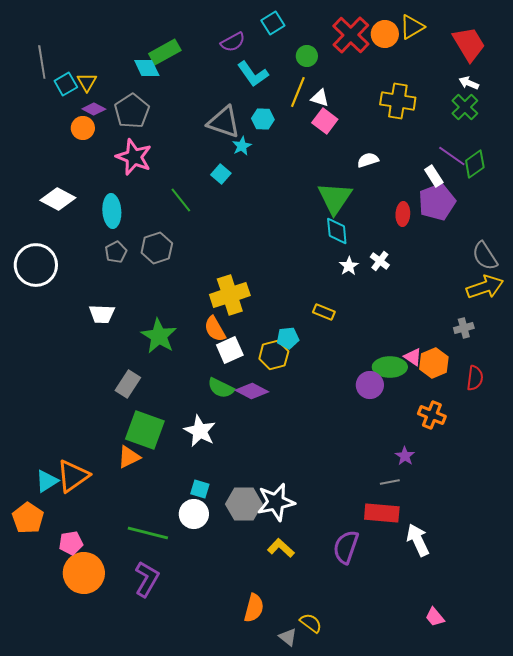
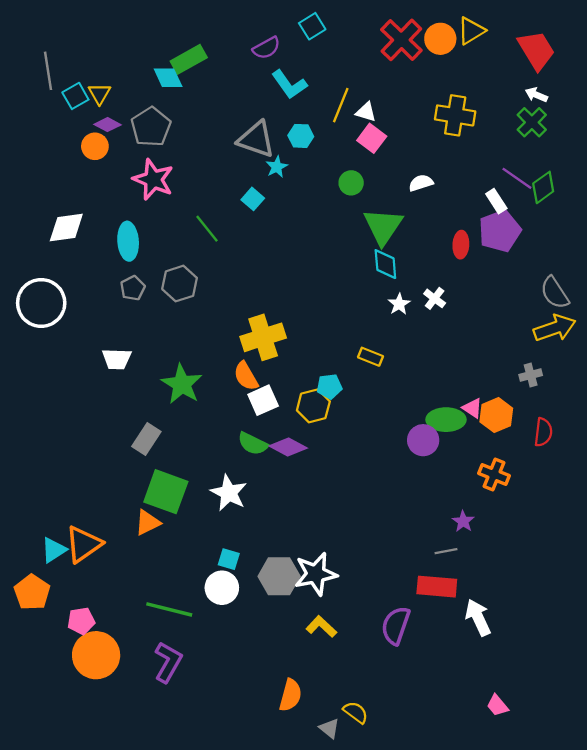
green circle: (307, 56) -> (351, 183), moved
white diamond: (58, 199) -> (66, 227), turned -36

